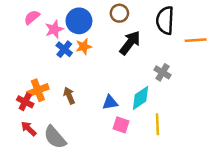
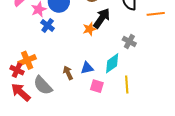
orange star: (84, 47) -> (89, 29), moved
brown arrow: (69, 96) -> (68, 73), moved
red arrow: (29, 129) -> (21, 92), size x1.5
gray semicircle: (55, 137) -> (43, 85), moved

